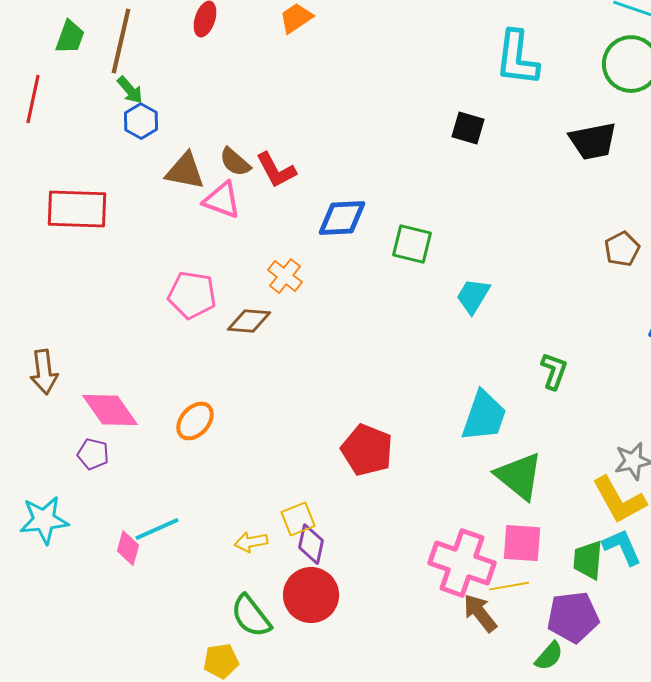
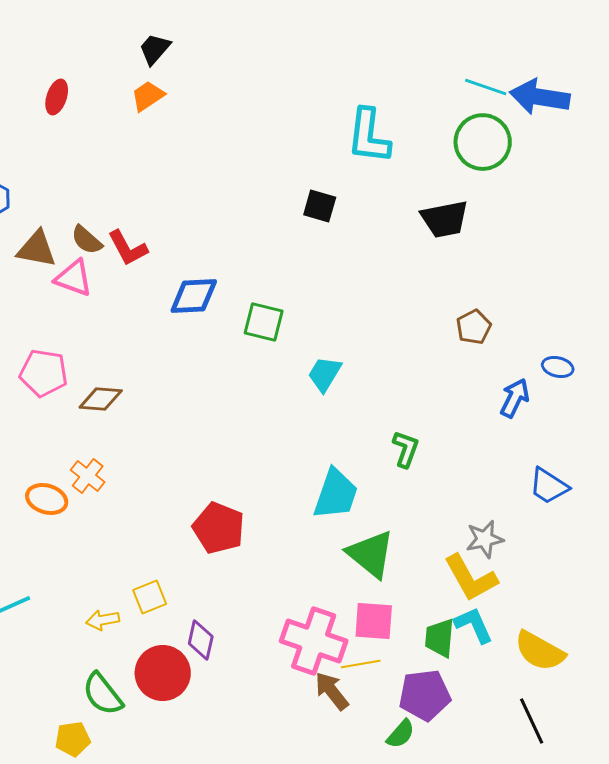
orange cross: (285, 276) -> (88, 476), moved
orange ellipse: (195, 421) -> (47, 499), turned 66
purple diamond: (311, 544) -> (201, 640), moved

